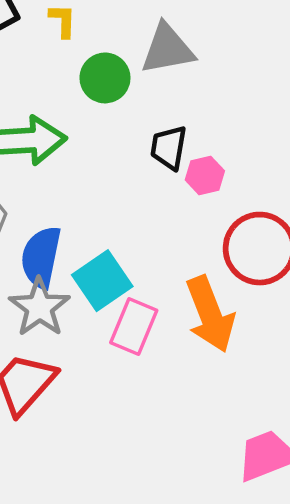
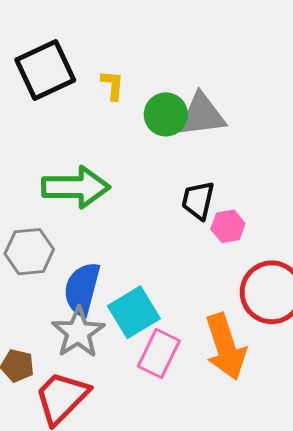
green circle: (105, 78) -> (166, 114), moved

